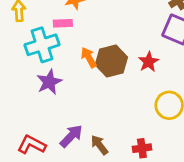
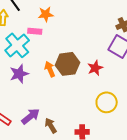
cyan cross: (42, 45) -> (17, 45), turned -30
orange arrow: (89, 57) -> (50, 69), moved

